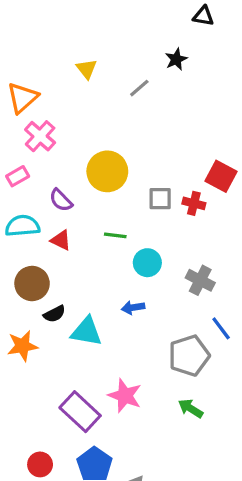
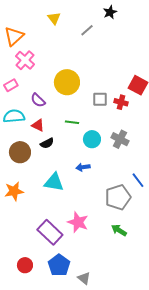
gray cross: (200, 280) -> (120, 139), moved
black semicircle: (54, 314) -> (47, 143), moved

